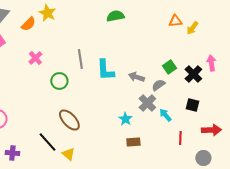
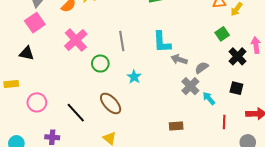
pink cross: (35, 58) -> (76, 40), size x1.6
green square: (169, 67) -> (222, 34), moved
cyan L-shape: (105, 70) -> (162, 42), moved
cyan star: (125, 119) -> (134, 77), moved
black line: (47, 142) -> (76, 113), moved

